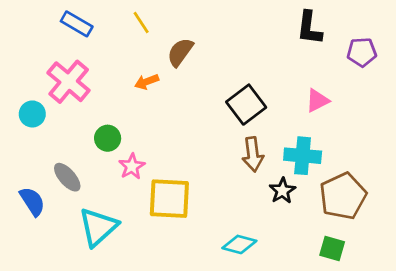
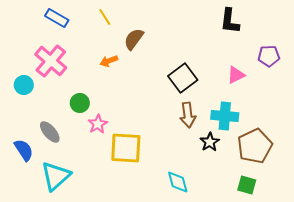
purple pentagon: (362, 52) -> (269, 56), moved
cyan triangle: (98, 227) -> (56, 176), moved
cyan diamond: (239, 244) -> (178, 182), turned 60

